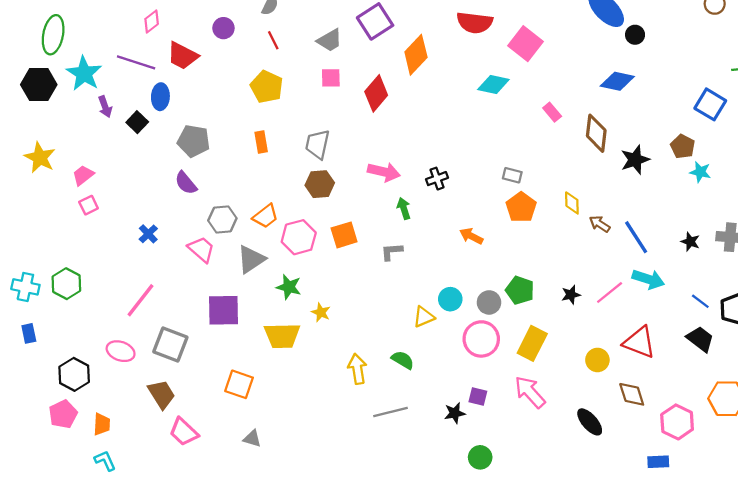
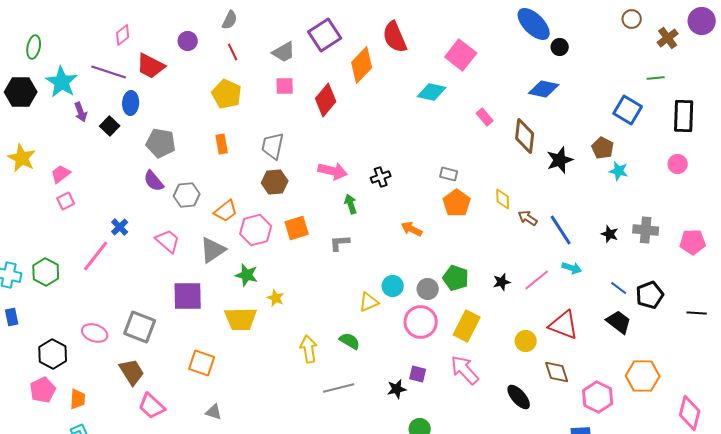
red semicircle: (475, 23) -> (395, 37), moved, turned 60
green ellipse: (53, 35) -> (34, 47), size x0.7
gray hexagon: (222, 219) -> (187, 195), moved
cyan arrow: (648, 279) -> (572, 268), size x0.7
pink line: (141, 300) -> (96, 256), moved

